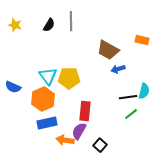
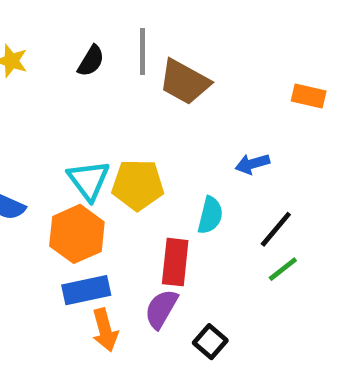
brown trapezoid: (108, 50) -> (185, 82), moved
cyan semicircle: (144, 91) -> (210, 215), moved
black line: (128, 97) -> (276, 229), turned -42
orange arrow: (65, 140) -> (105, 330), moved, turned -114

